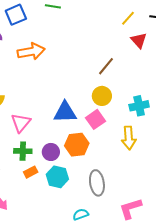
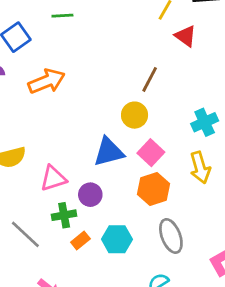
yellow circle: (102, 96) -> (135, 115), moved
pink triangle: (21, 123) -> (53, 178), turned 45
orange hexagon: (77, 145) -> (154, 189), moved
purple circle: (51, 152) -> (90, 195), moved

